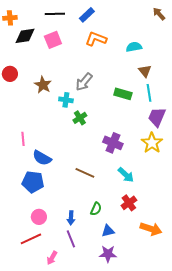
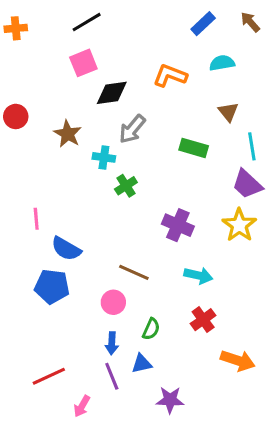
black line: (55, 14) -> (87, 22), turned -30
blue rectangle: (87, 15) -> (203, 24), moved
black diamond: (25, 36) -> (112, 93), moved
orange L-shape: (96, 39) -> (170, 76), moved
cyan semicircle: (134, 47) -> (222, 63), moved
cyan line: (149, 93) -> (252, 146), moved
purple trapezoid: (157, 117) -> (247, 184), turned -70
cyan arrow: (126, 175) -> (198, 275), turned -30
pink circle: (39, 217) -> (113, 302), moved
blue triangle: (108, 231) -> (142, 364), moved

